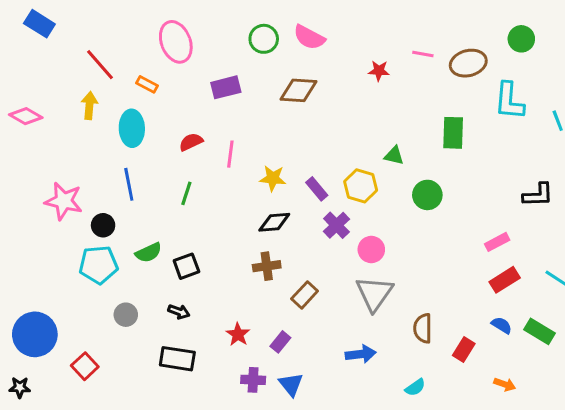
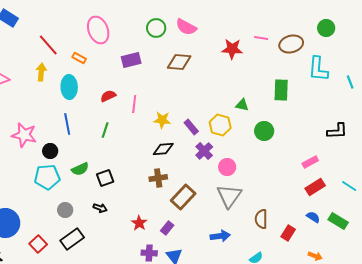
red star: (379, 71) -> (232, 49), size x1.5
brown rectangle: (305, 295) -> (183, 197), size x1.4
black rectangle: (177, 359) -> (72, 239), moved, turned -45

